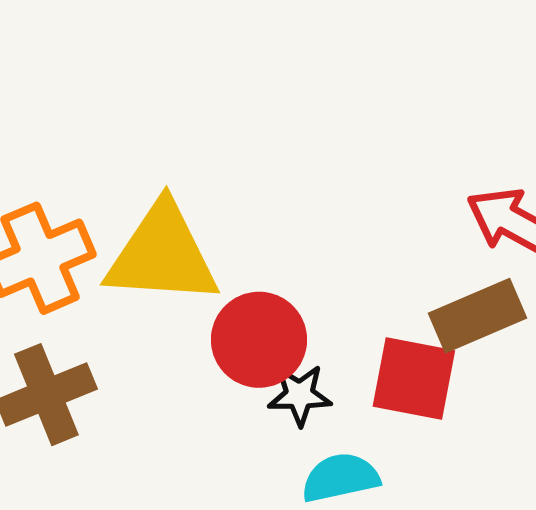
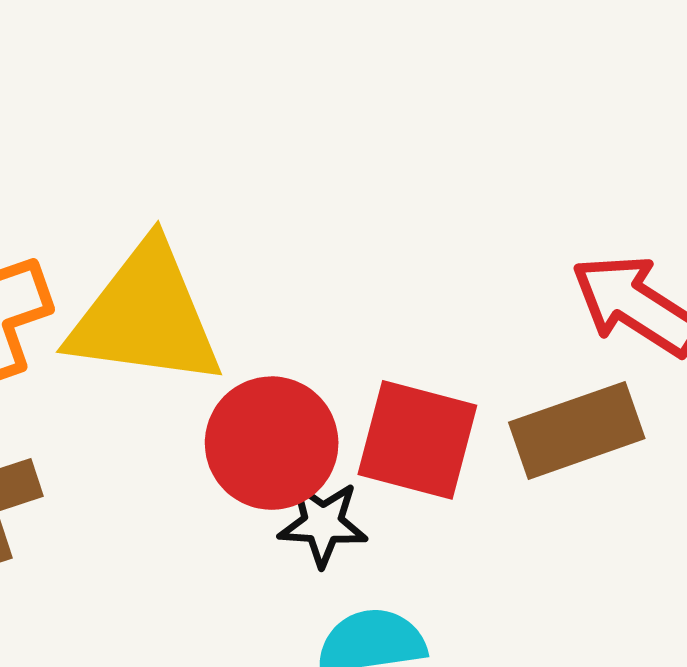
red square: (414, 379) -> (417, 440), moved

